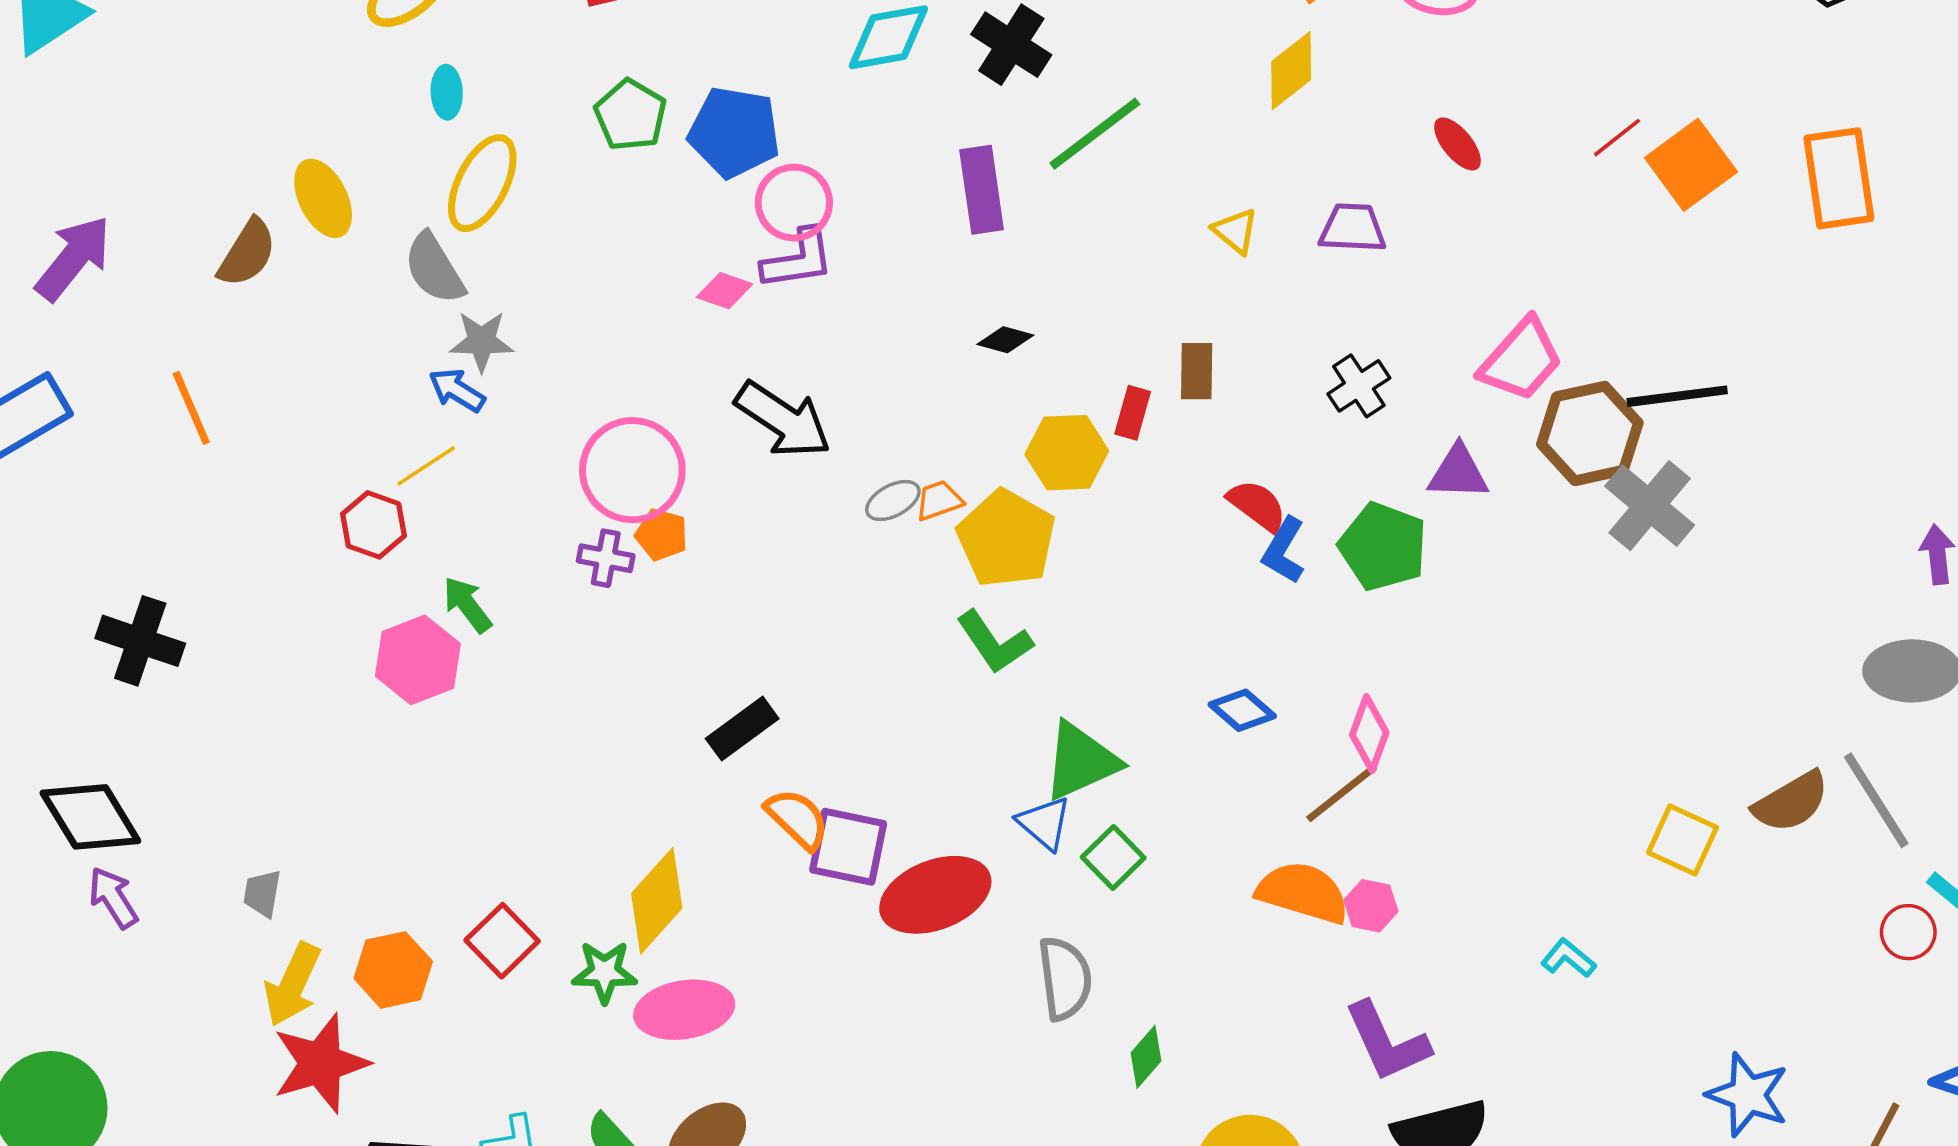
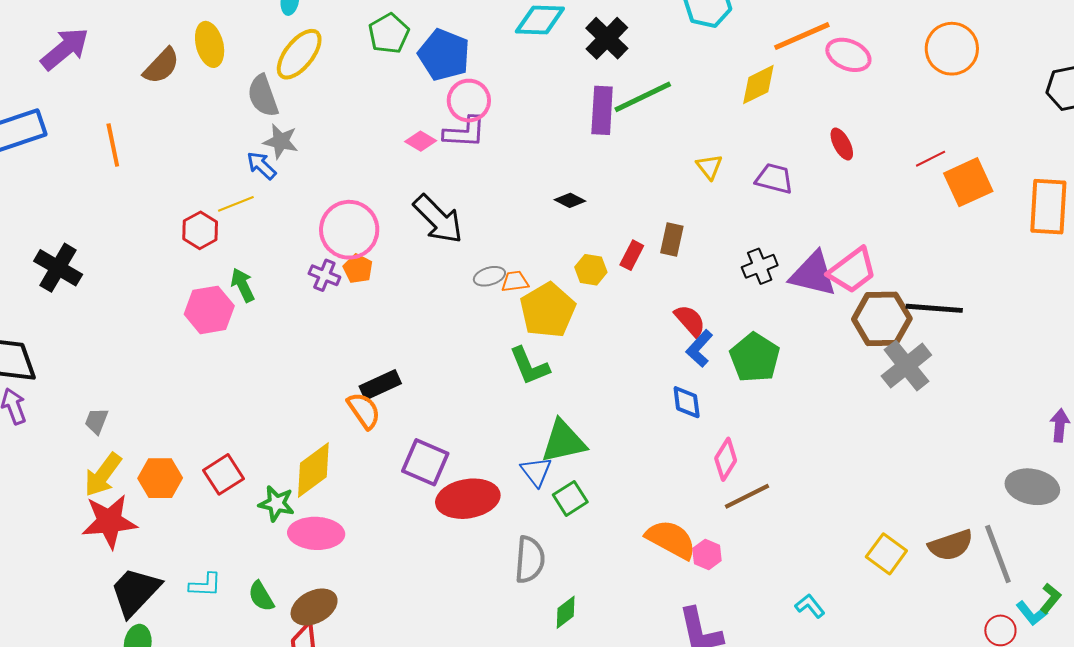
purple rectangle: (982, 190) -> (602, 110), moved
yellow hexagon: (1067, 453) -> (591, 270), size x0.7
purple triangle: (1458, 472) -> (813, 274), moved, size x1.4
blue diamond: (1242, 710) -> (687, 402), moved, turned 30
brown line: (1341, 793) -> (747, 496), moved
orange semicircle: (797, 819) -> (364, 411), moved

